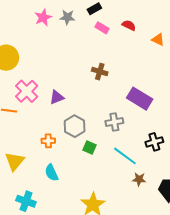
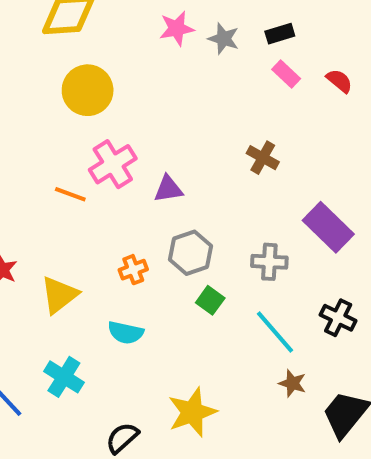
orange cross: (48, 141) -> (133, 270), turned -32
black cross: (154, 142) -> (338, 318), turned 30
cyan semicircle: (51, 173) -> (126, 333), turned -66

